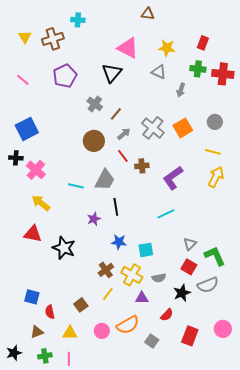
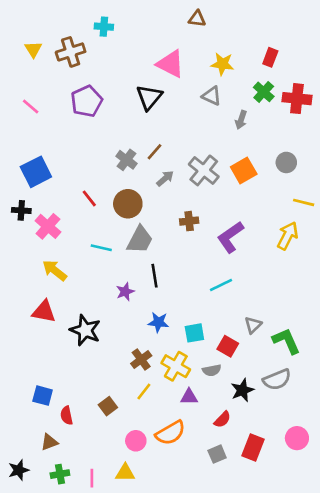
green cross: (198, 69) -> (264, 92), turned 35
gray cross: (95, 104) -> (127, 160), moved
brown circle: (94, 141) -> (128, 204), moved
yellow line: (213, 152) -> (304, 202), moved
red line: (123, 156) -> (89, 198), moved
red square: (189, 267) -> (228, 346), moved
yellow triangle: (70, 333) -> (125, 473), moved
gray square: (152, 341) -> (217, 454), moved, turned 32

